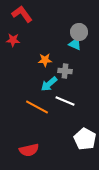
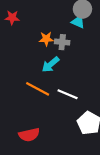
gray cross: (65, 71) -> (62, 42), moved
white line: (65, 101) -> (68, 94), moved

